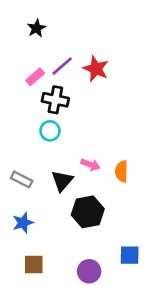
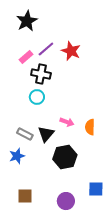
black star: (36, 28) -> (27, 21), size x1.5
gray rectangle: (22, 179) -> (25, 134), moved
blue star: (23, 223) -> (17, 156), moved

